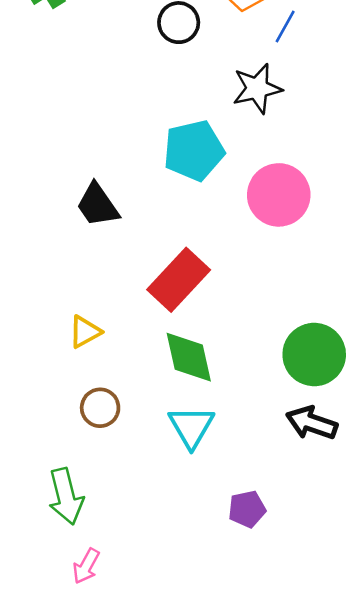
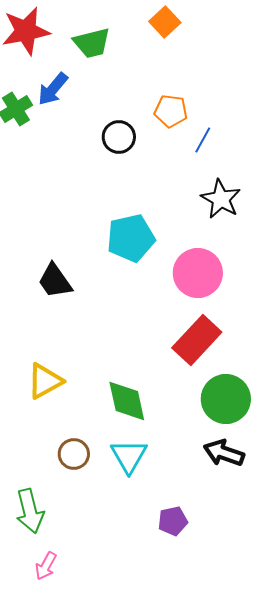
black star: (257, 88) -> (221, 199), moved, turned -30
red rectangle: (179, 280) -> (197, 340), moved
yellow triangle: (85, 332) -> (45, 381), size x1.4
brown circle: (100, 408) -> (74, 454), moved

